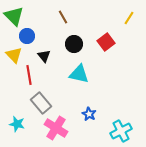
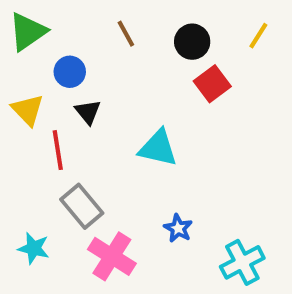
green triangle: (14, 16) -> (28, 32), turned 40
blue circle: (27, 36) -> (70, 72), moved
black circle: (74, 44) -> (192, 42), moved

